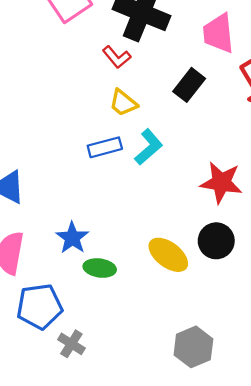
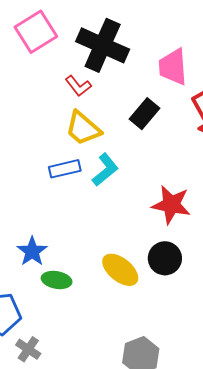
yellow trapezoid: (123, 103) -> (83, 128), size x1.4

